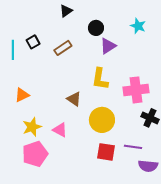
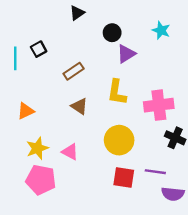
brown rectangle: (63, 48) -> (74, 71), moved
brown triangle: (74, 99) -> (79, 106), moved
pink pentagon: (35, 154) -> (41, 180), turned 30

